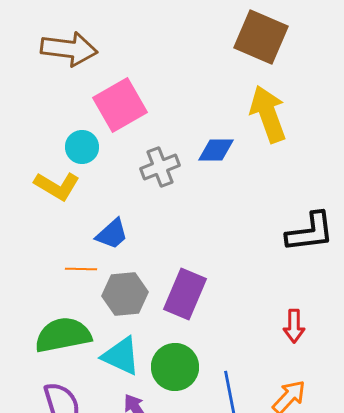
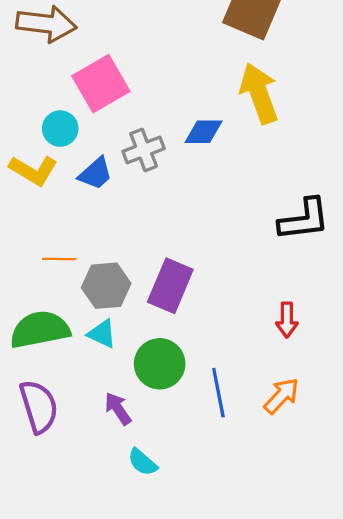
blue trapezoid: (112, 234) -> (95, 173), moved
cyan triangle: (121, 356) -> (102, 334), moved, size x0.7

